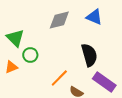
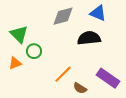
black semicircle: (89, 55) -> (89, 38), moved, turned -80

